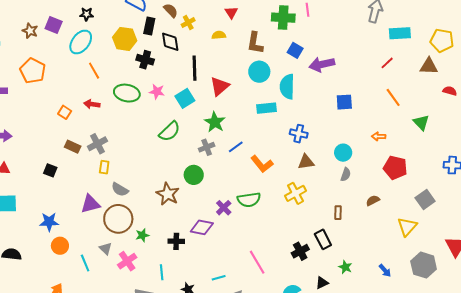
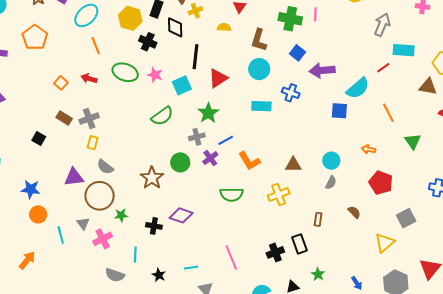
red line: (387, 63) -> (383, 68), moved
cyan semicircle: (287, 87) -> (358, 88), moved, turned -140
blue cross: (299, 134) -> (291, 93), moved
brown semicircle: (373, 200) -> (354, 212), turned 64
purple cross: (224, 208) -> (210, 158), moved

